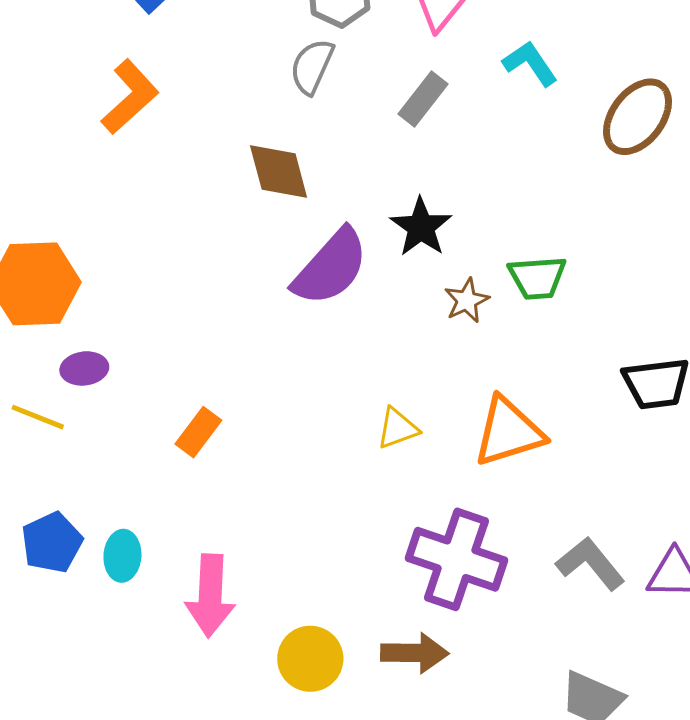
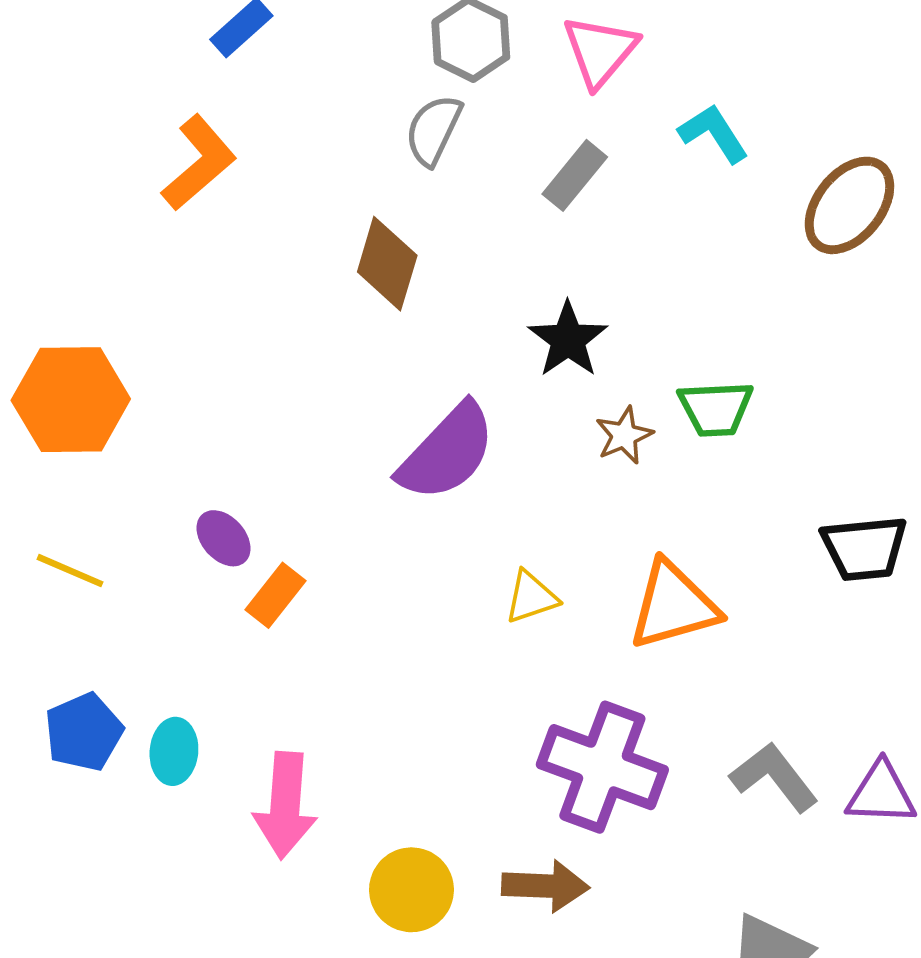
brown diamond: (279, 172) -> (387, 264), turned 30
purple semicircle: (331, 267) -> (447, 452), moved
purple ellipse: (84, 368) -> (224, 538), moved, turned 54

